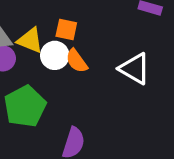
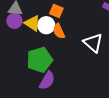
yellow triangle: (30, 40) -> (32, 23), moved
green pentagon: (25, 106) -> (40, 60), moved

